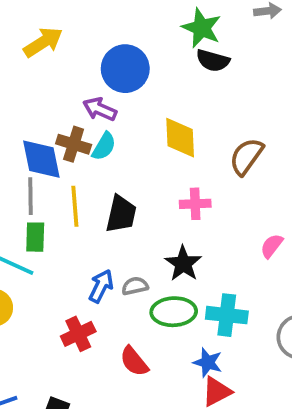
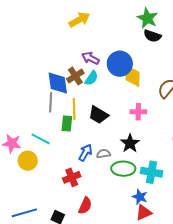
yellow arrow: (43, 42) -> (79, 20), moved
blue circle: (125, 69) -> (120, 64), moved
brown cross: (74, 144) -> (75, 76), turned 36
black trapezoid: (121, 214) -> (98, 115), turned 105
green rectangle: (35, 237) -> (67, 124), moved
red semicircle: (134, 361) -> (85, 206), moved, turned -120

